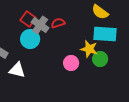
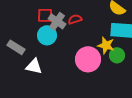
red square: (28, 19) -> (45, 15), turned -35
pink circle: (71, 63) -> (88, 59), size x1.6

